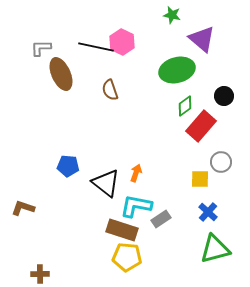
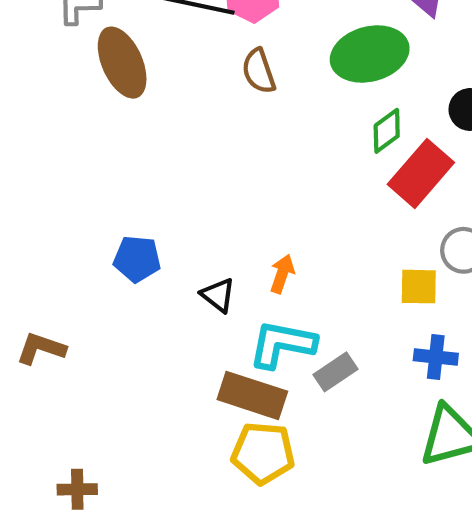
brown semicircle: (110, 90) -> (259, 71), moved
black triangle: (106, 183) -> (218, 295), size x0.6
blue cross: (208, 212) -> (436, 357), turned -36

